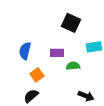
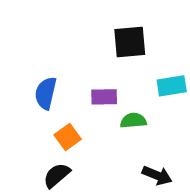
black square: (71, 23) -> (130, 42), turned -30

